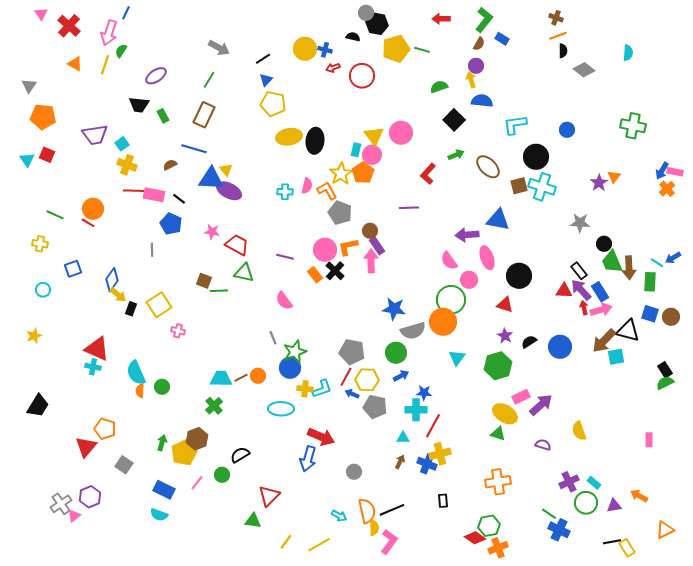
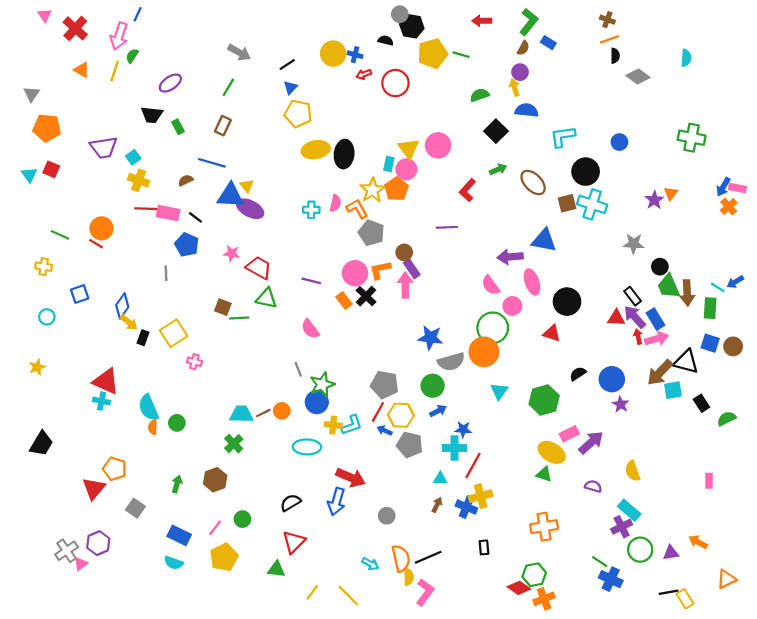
brown rectangle: (204, 115) -> (223, 126), size x0.7
purple star: (505, 336) -> (621, 404), moved
black rectangle: (665, 370) -> (701, 403), moved
yellow pentagon: (184, 453) -> (224, 557), moved
black semicircle: (240, 455) -> (291, 503), moved
cyan rectangle: (594, 483) -> (629, 510), moved, size x1.5
yellow line: (319, 545) -> (348, 596), turned 75

